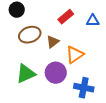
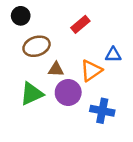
blue triangle: (93, 21) -> (113, 55), moved
brown triangle: (53, 42) -> (56, 69), moved, turned 40

